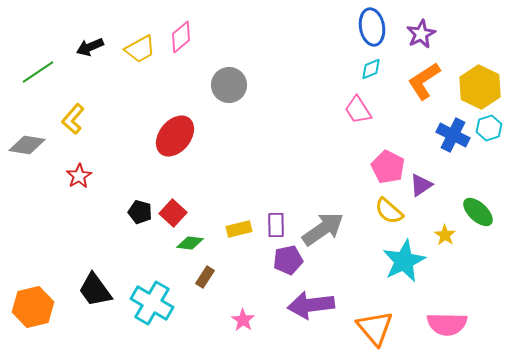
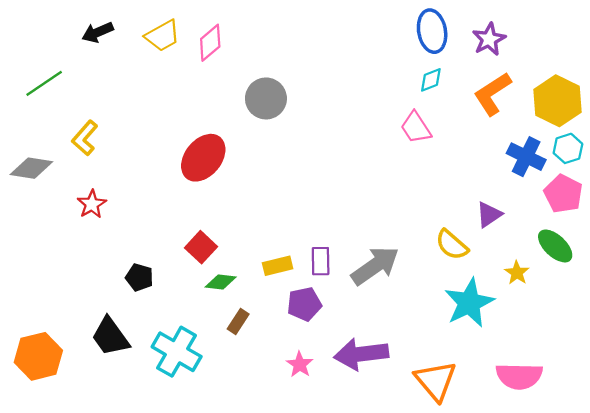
black arrow: (90, 47) -> (98, 32), moved
yellow trapezoid: (140, 49) -> (163, 36), moved
pink pentagon: (388, 167) -> (563, 194), moved
black pentagon: (140, 212) -> (139, 277), moved
purple pentagon: (288, 260) -> (304, 304), moved
pink star: (243, 320) -> (300, 364), moved

